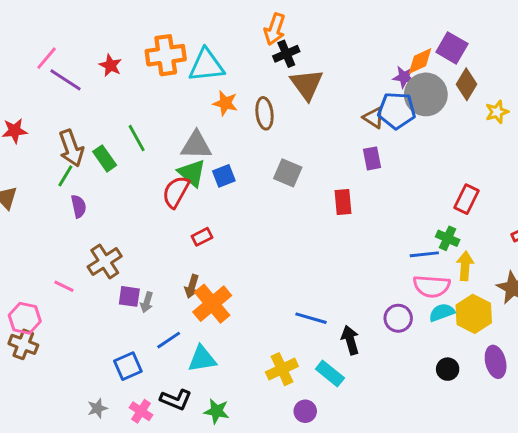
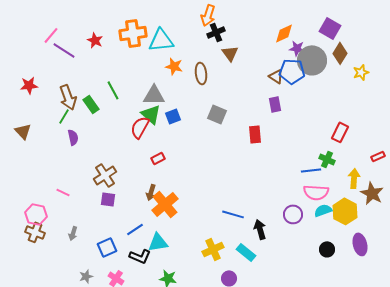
orange diamond: (420, 61) -> (284, 33), moved
brown triangle: (307, 84) -> (230, 53), size x0.7
brown cross: (105, 262) -> (105, 175), moved
yellow arrow: (465, 266) -> (354, 178), moved
gray arrow: (147, 302) -> (73, 233), moved
black L-shape: (176, 400) -> (140, 256), moved

